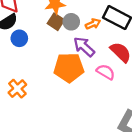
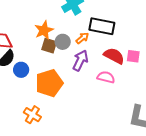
purple arrow: (84, 47) -> (80, 61), turned 90
orange pentagon: (69, 68) -> (49, 83), moved

